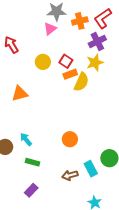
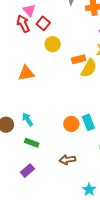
pink triangle: (50, 29) -> (29, 10), moved, turned -40
red square: (66, 61) -> (43, 23), moved
cyan rectangle: (91, 169) -> (88, 122), moved

